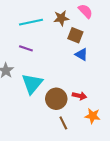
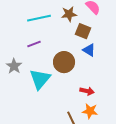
purple line: (26, 48) -> (34, 44), turned -40
brown circle: (56, 99) -> (64, 62), moved
orange star: (93, 116) -> (90, 111), moved

